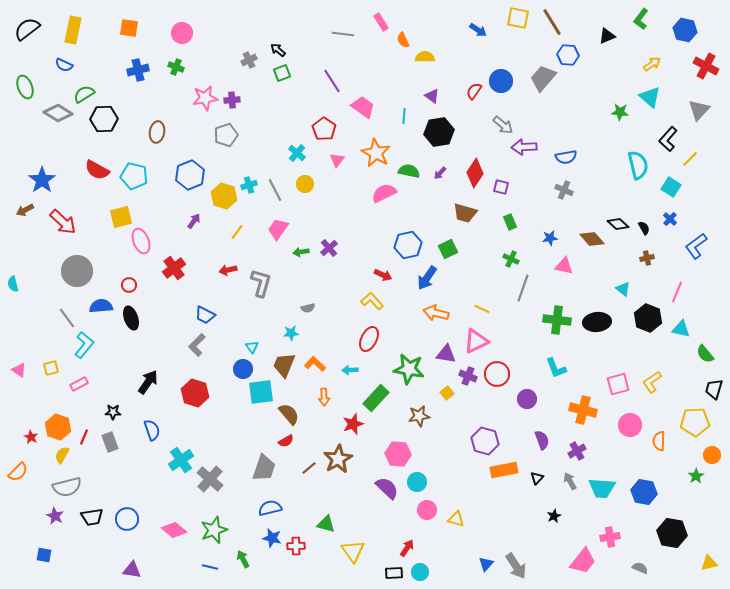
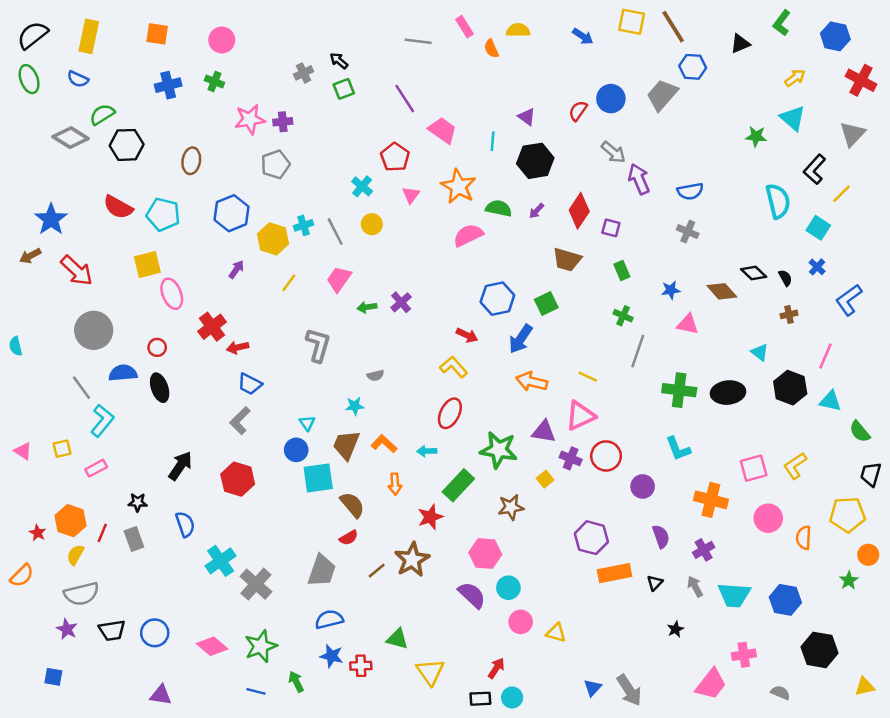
yellow semicircle: (425, 57) -> (518, 30), moved
green ellipse: (25, 87) -> (29, 79), moved
purple arrow: (524, 147) -> (639, 179), turned 70
red arrow: (228, 270) -> (238, 347), moved

